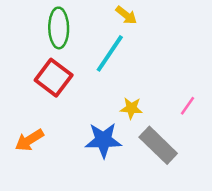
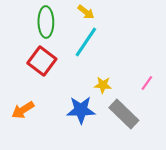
yellow arrow: (126, 15) -> (86, 12), moved

